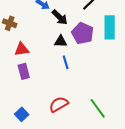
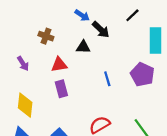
purple pentagon: (83, 33) -> (142, 74), moved
black triangle: (61, 41) -> (83, 47), moved

